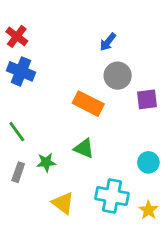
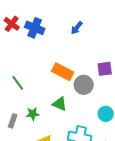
blue cross: (21, 71) -> (35, 28), moved
gray circle: (118, 76) -> (84, 85), moved
green line: (17, 132) -> (18, 83), moved

